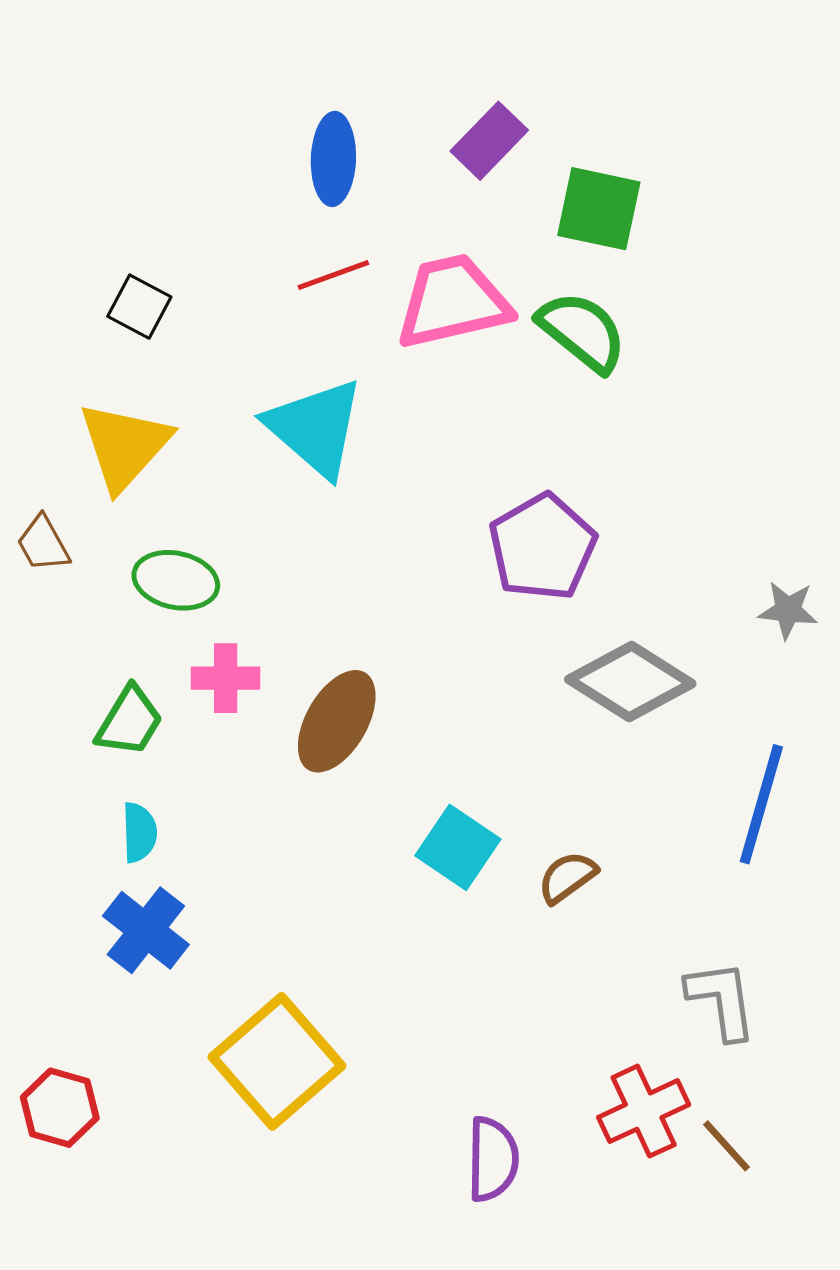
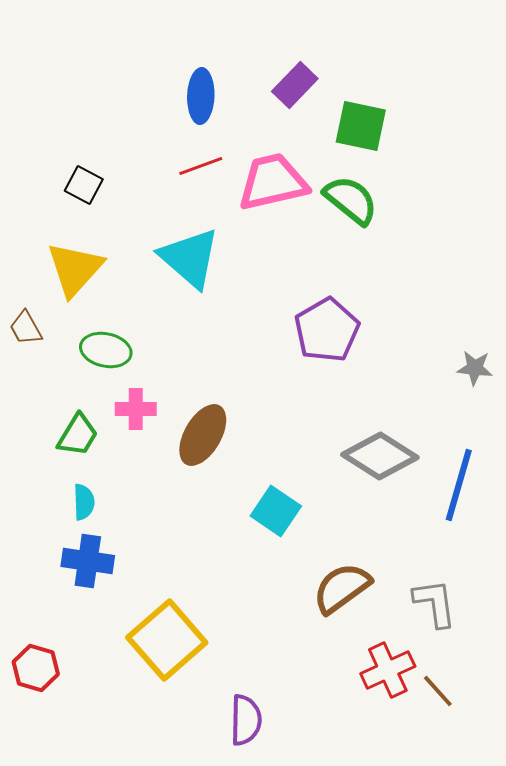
gray diamond: (630, 681) -> (380, 456), moved
brown semicircle: (567, 877) -> (342, 588), moved, size x1.6
blue cross: (146, 930) -> (88, 561), turned -30
purple semicircle: (493, 1159) -> (246, 720), moved

